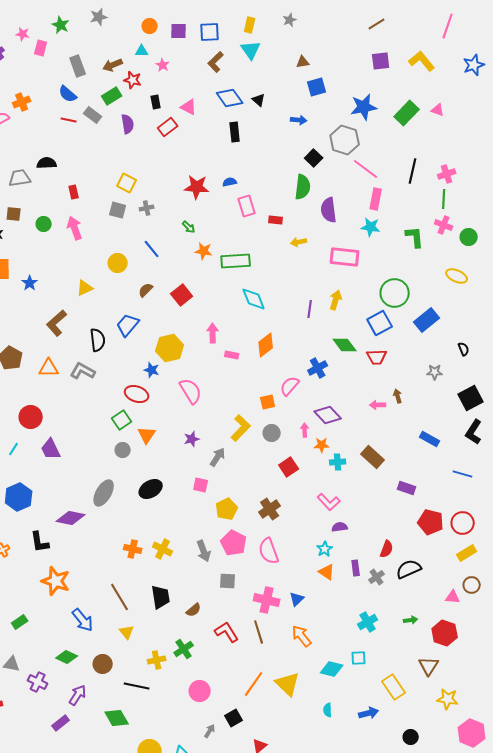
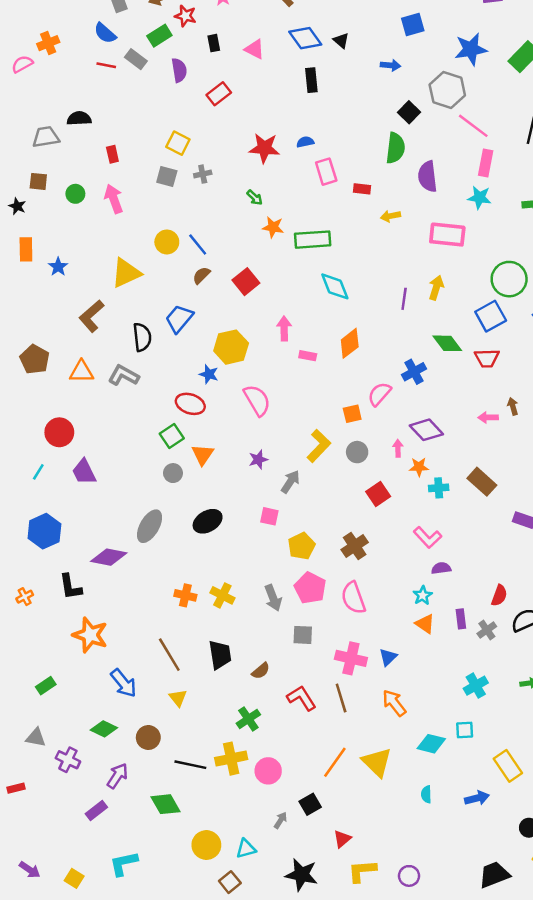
red rectangle: (168, 127) -> (219, 94), moved
blue line: (152, 249) -> (198, 244), moved
yellow triangle: (85, 288) -> (126, 273), size x1.5
yellow cross: (157, 660) -> (231, 759), moved, size x1.4

